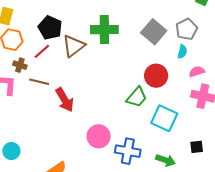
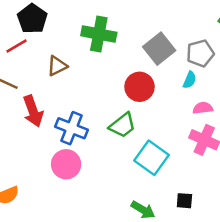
brown triangle: (74, 46) -> (57, 66), moved, size x0.7
red circle: (156, 76) -> (140, 87), moved
blue cross: (128, 151) -> (71, 128), moved

